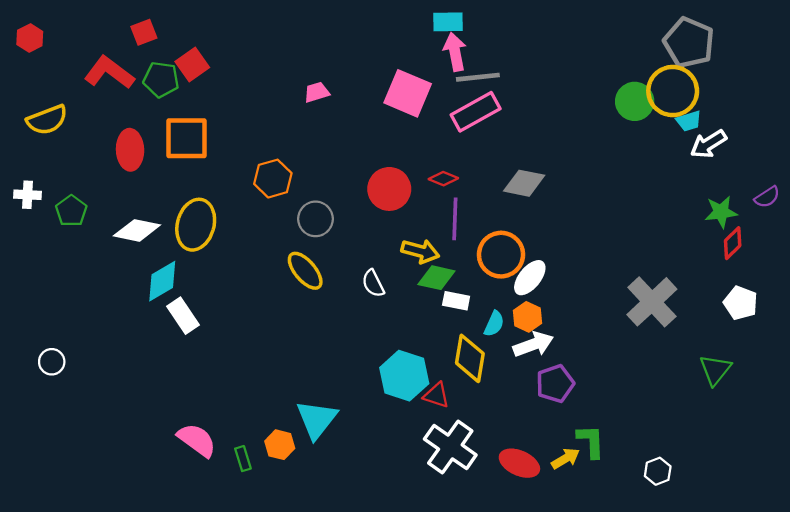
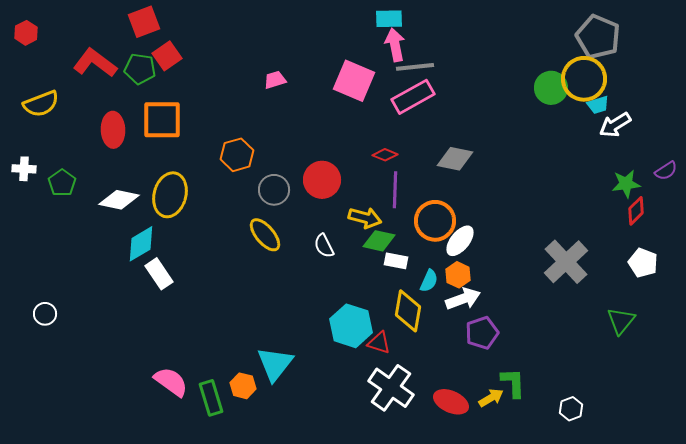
red square: (144, 32) -> (144, 22), moved, size x1.4
red circle: (389, 189) -> (322, 180), moved
green rectangle: (243, 459) -> (211, 398), size x1.6

